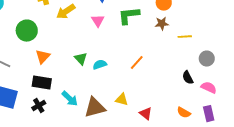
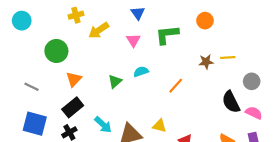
brown star: (162, 24) -> (206, 62), moved
green triangle: (81, 59) -> (115, 81), turned 32
cyan semicircle: (100, 65) -> (141, 72), moved
black semicircle: (188, 78) -> (231, 102), size x1.5
black rectangle: (42, 83) -> (73, 107), turned -48

